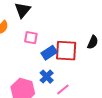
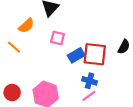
blue cross: (47, 77) -> (90, 81), moved, turned -32

